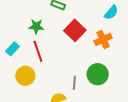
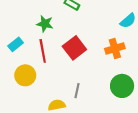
red square: (75, 30) -> (74, 48), moved
green circle: (98, 74) -> (122, 86), moved

